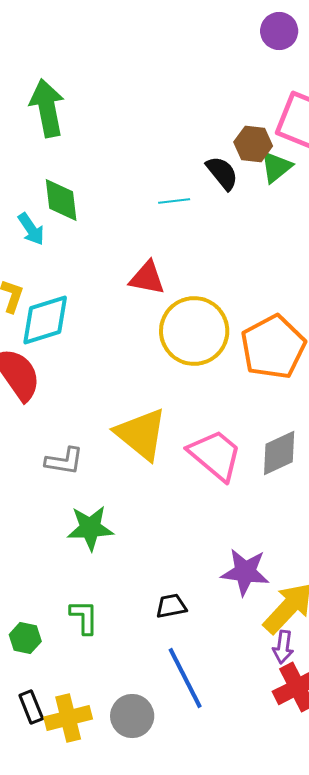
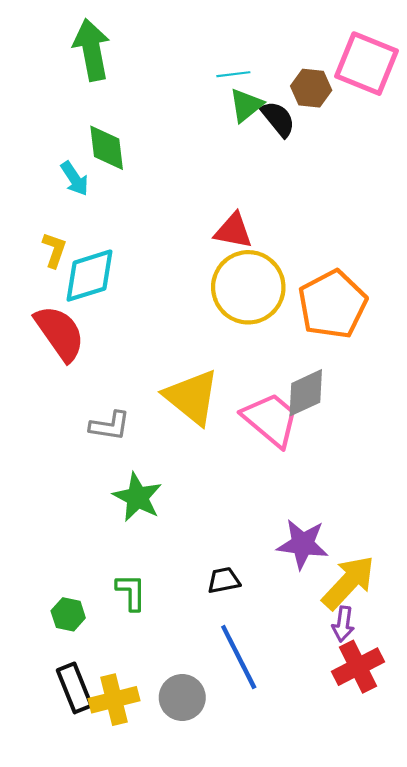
green triangle: (276, 167) -> (246, 105), moved
cyan line: (174, 201) -> (233, 74), moved
red triangle: (147, 278) -> (233, 231), moved
gray diamond: (279, 453) -> (306, 393), moved
green star: (90, 528) -> (137, 497), turned 30
black rectangle: (31, 707) -> (75, 688), size x1.4

